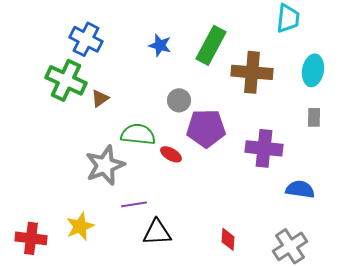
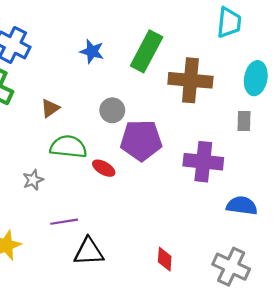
brown triangle: (100, 98) -> (50, 108), moved
gray rectangle: (314, 117) -> (244, 121), moved
gray star: (105, 165) -> (33, 180), size x0.5
gray cross: (290, 246) -> (231, 267), turned -32

